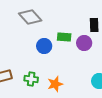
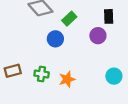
green rectangle: (64, 37) -> (69, 19), moved, turned -48

